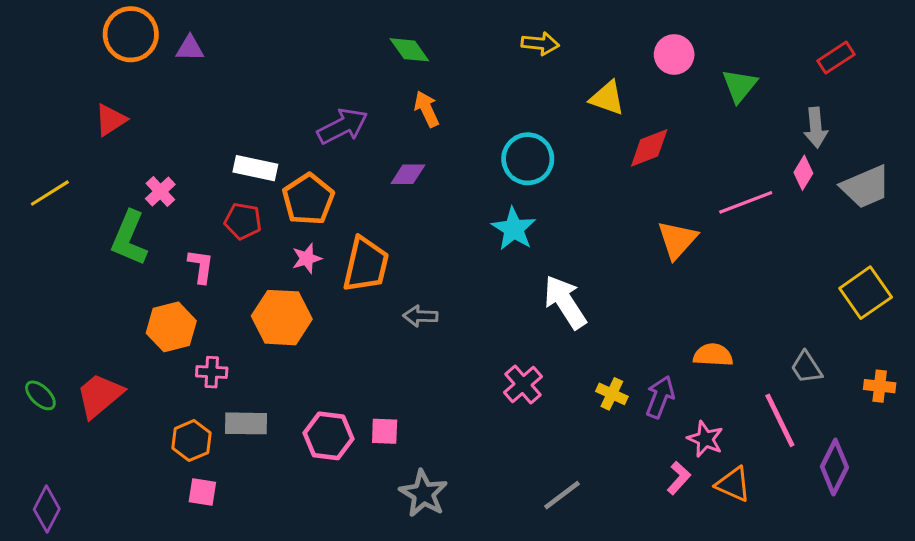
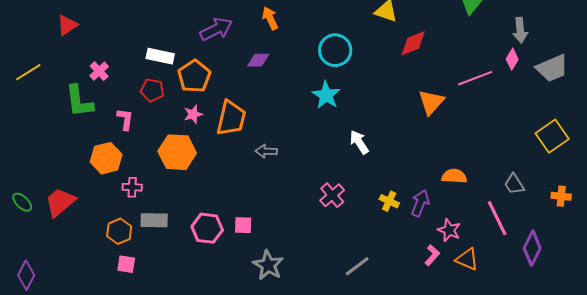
green L-shape: (129, 238) -> (79, 101), turned -30
white arrow: (565, 302) -> (359, 142), size x0.7

